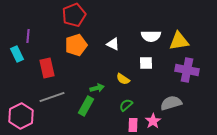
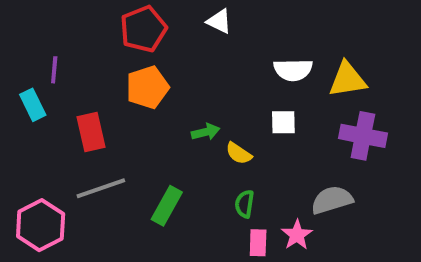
white triangle: (113, 44) -> (219, 21), moved
green arrow: (97, 88) -> (206, 132), moved
green semicircle: (126, 105) -> (244, 204), turned -40

